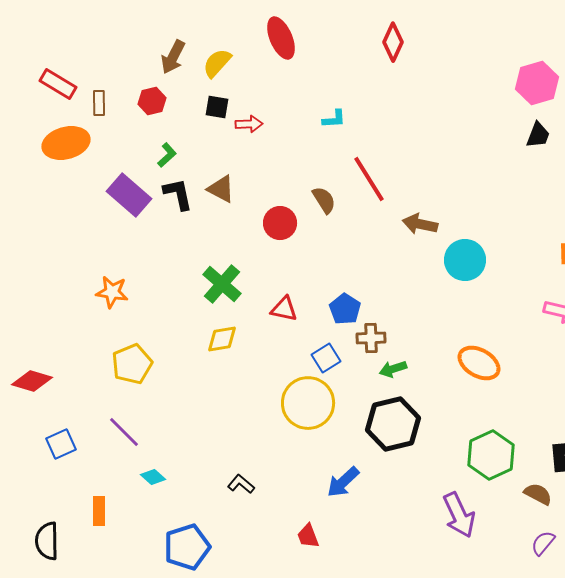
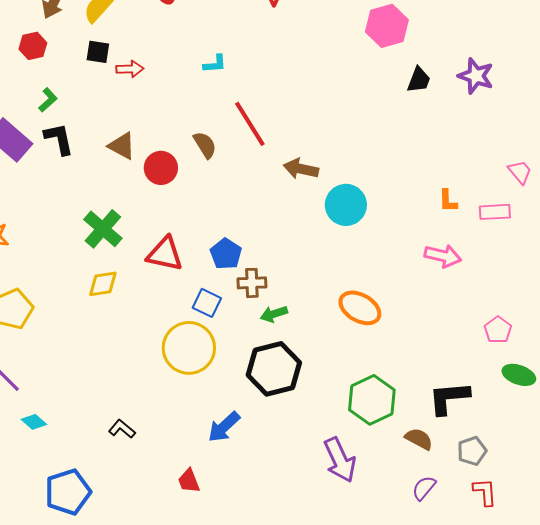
pink hexagon: (537, 83) -> (387, 26), moved
brown triangle: (221, 189) -> (122, 146), moved
red triangle: (284, 309) -> (165, 254), size x1.4
blue square: (326, 358) -> (207, 303), turned -32

